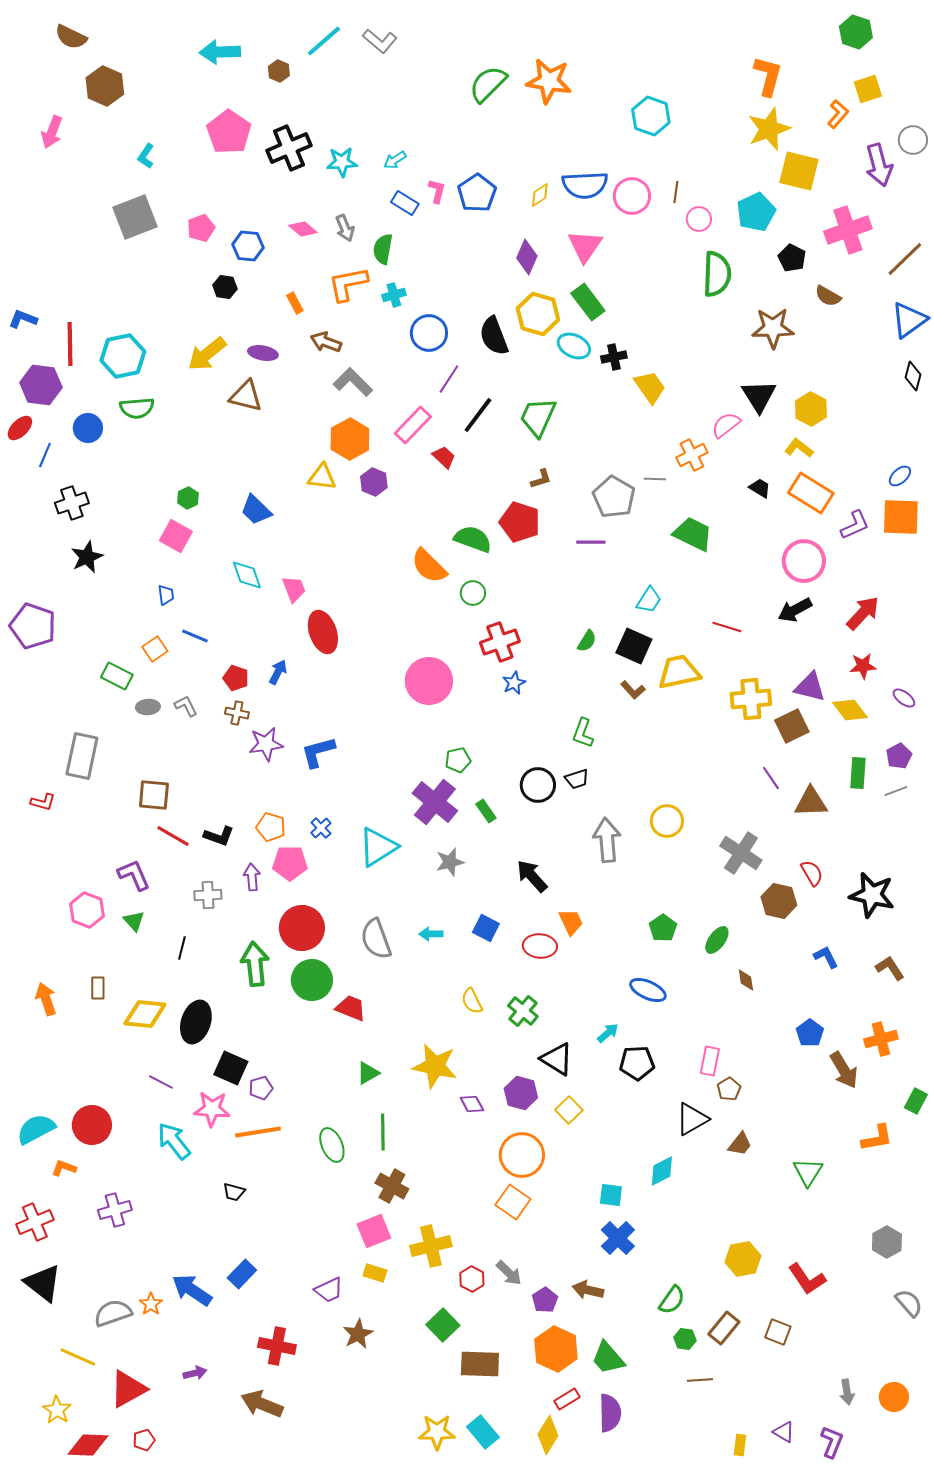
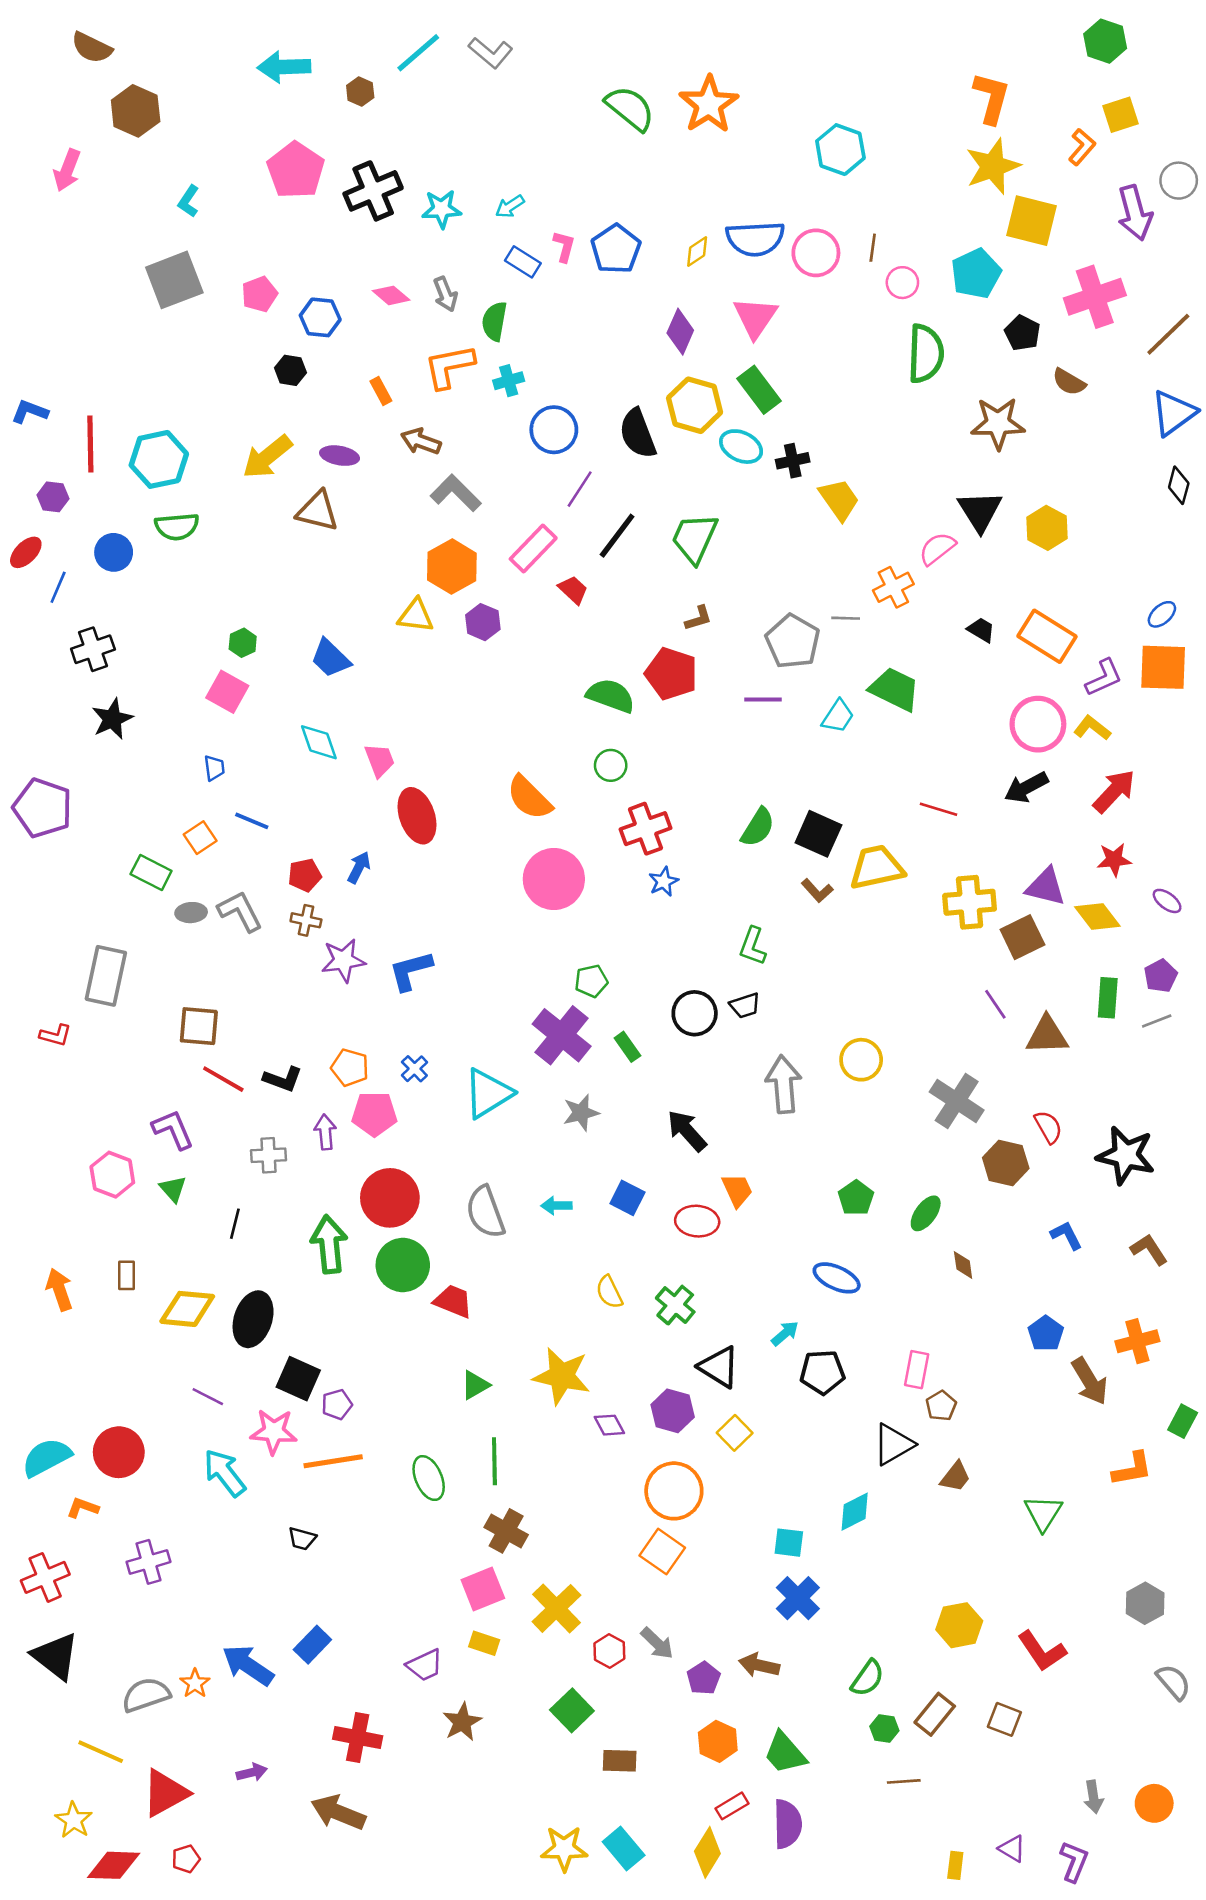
orange star: (549, 81) -> (709, 104), turned 30
green semicircle: (488, 84) -> (630, 108), turned 84
purple hexagon: (41, 385) -> (53, 497), size x0.6
yellow L-shape: (799, 448) -> (1092, 728), moved
orange semicircle: (429, 566) -> (529, 798), moved
cyan trapezoid: (649, 600) -> (838, 716), moved
green semicircle: (587, 641) -> (758, 827), size x1.4
red pentagon: (236, 678) -> (305, 875), turned -30
gray L-shape: (186, 706) -> (240, 911), size x1.5
yellow cross: (431, 1246) -> (556, 1608), turned -30
orange hexagon: (556, 1349) -> (718, 1741), size x0.7
brown rectangle: (480, 1364) -> (620, 1761), size x0.7

